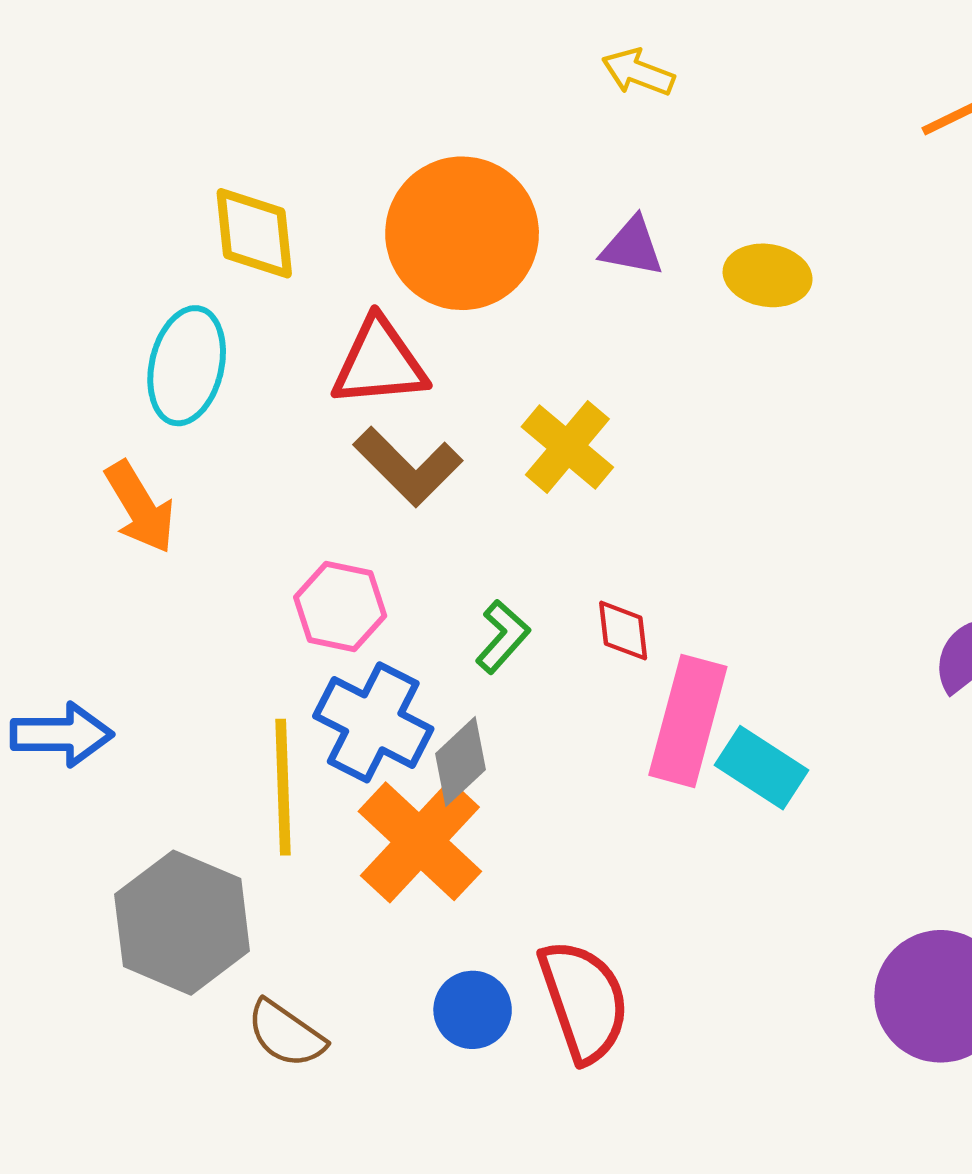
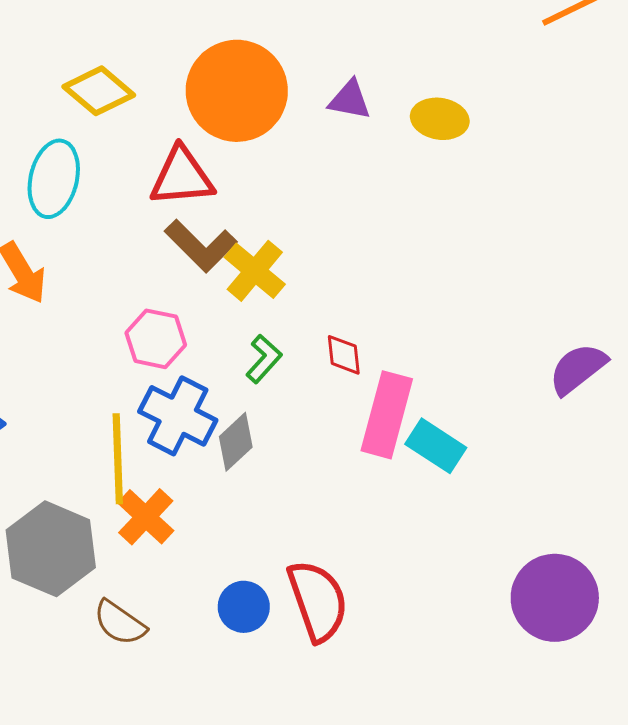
yellow diamond: (254, 233) -> (99, 91), turned -44
yellow cross: (567, 447) -> (255, 271), moved
orange cross: (420, 841) -> (146, 517), moved, size x0.7

